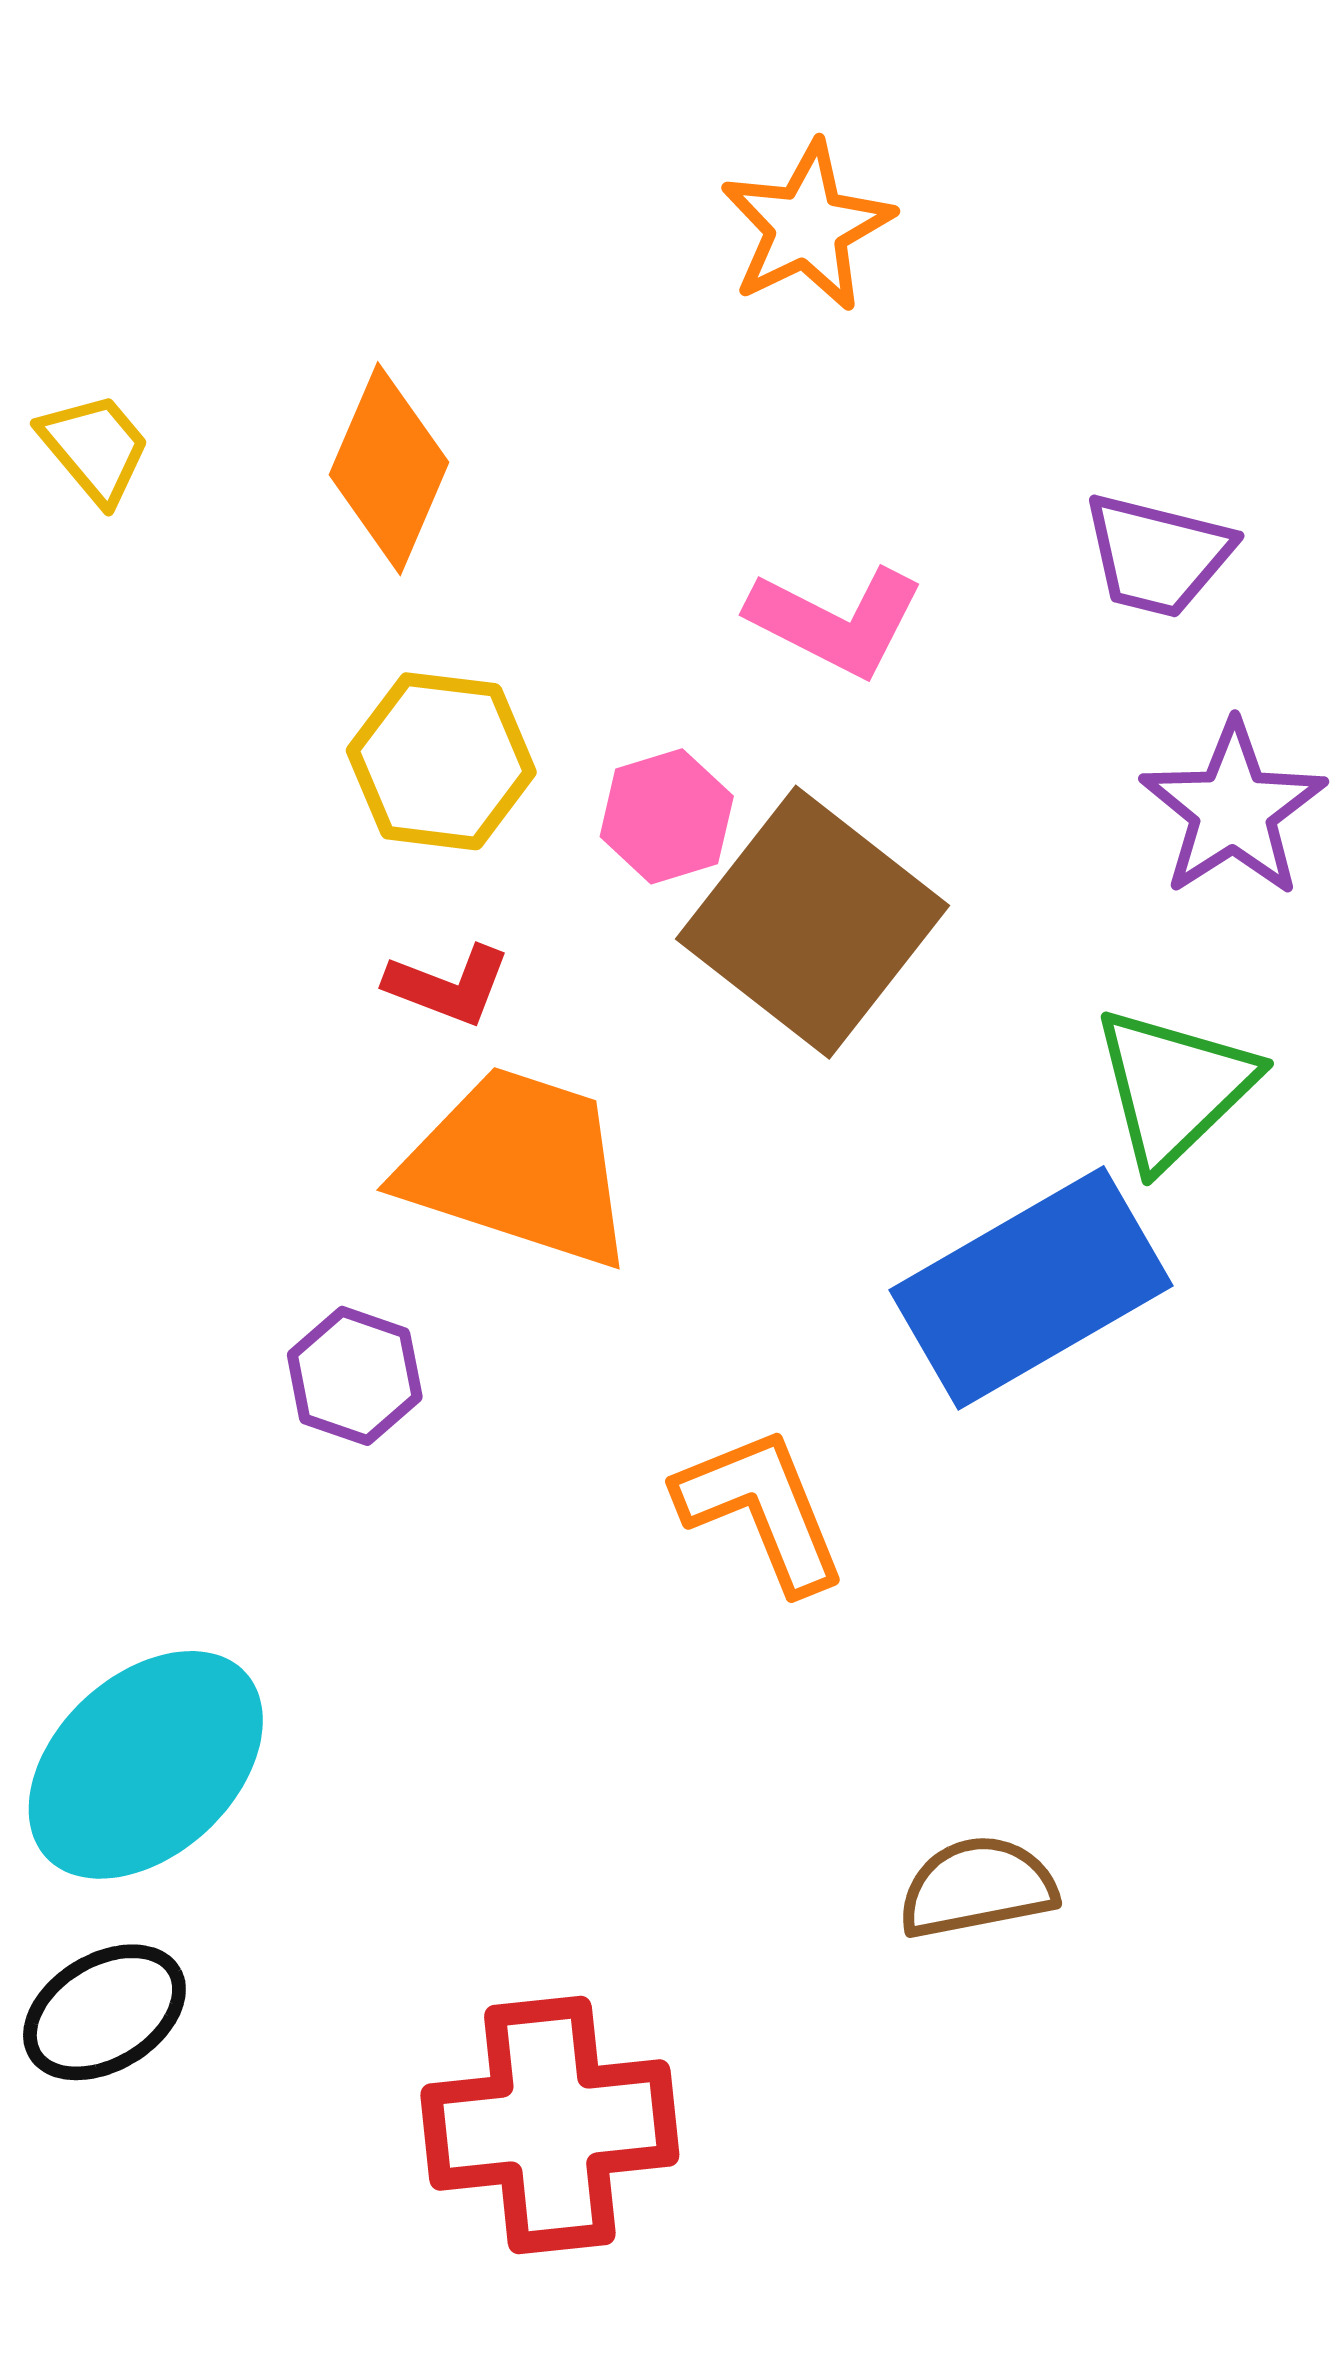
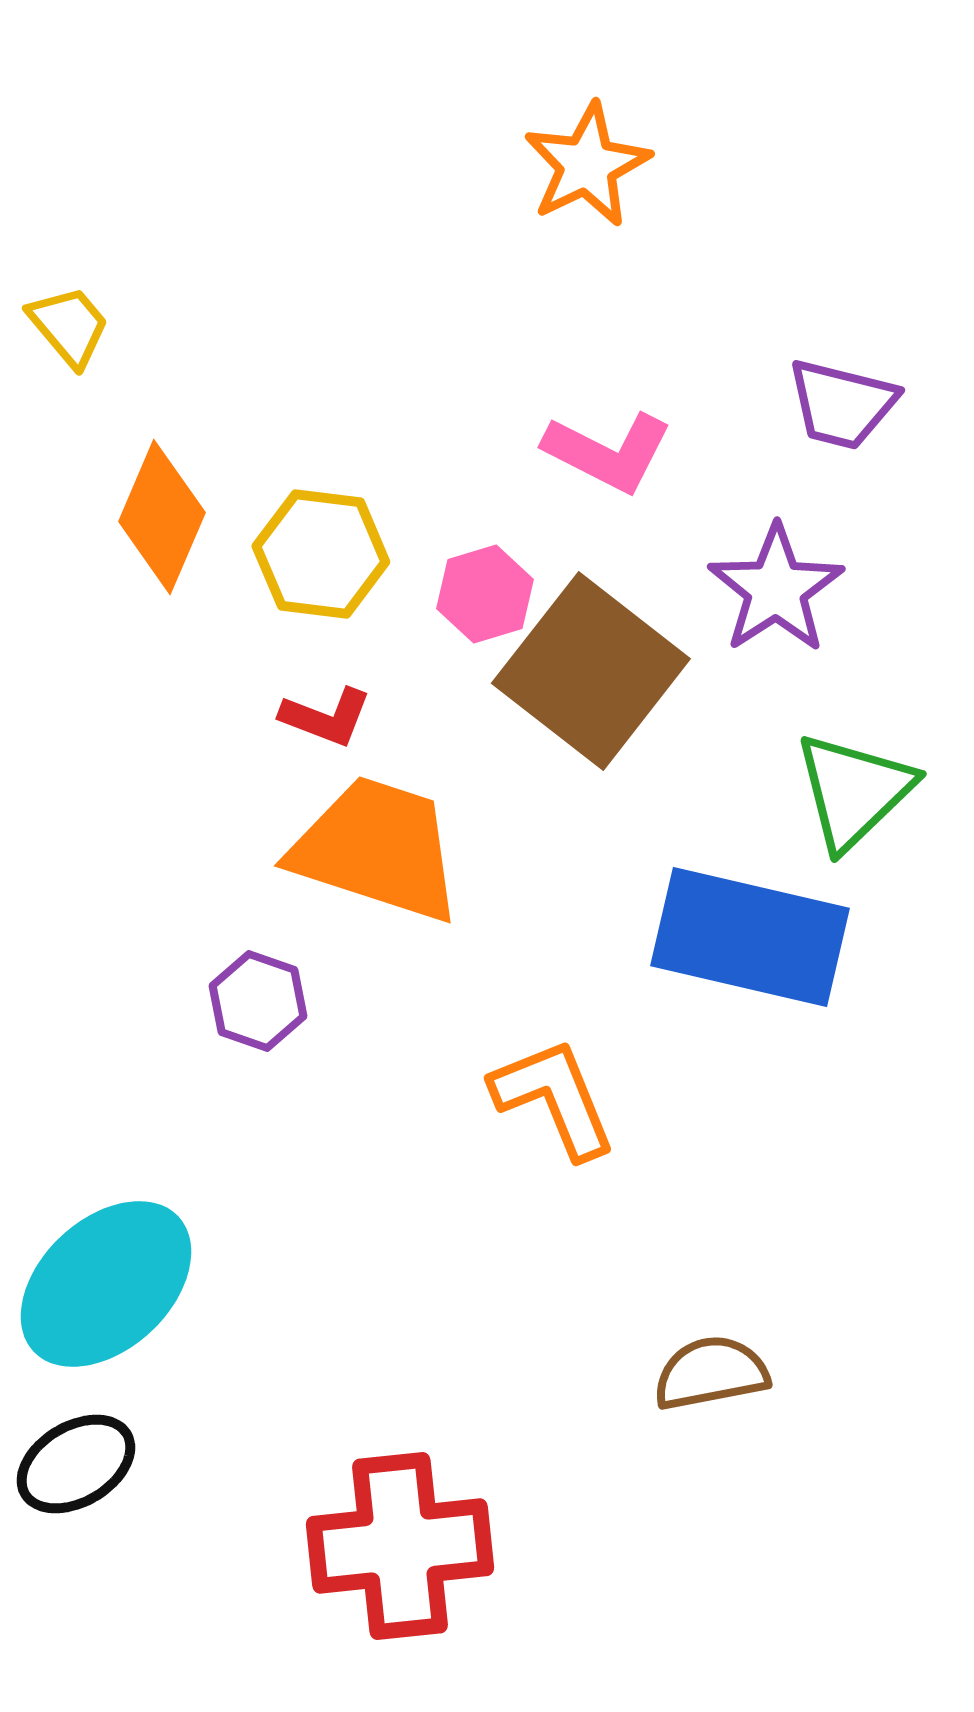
orange diamond: (389, 469) -> (162, 517), moved
purple star: (1233, 809) -> (776, 589), moved
blue rectangle: (1031, 1288) -> (750, 937), turned 43

